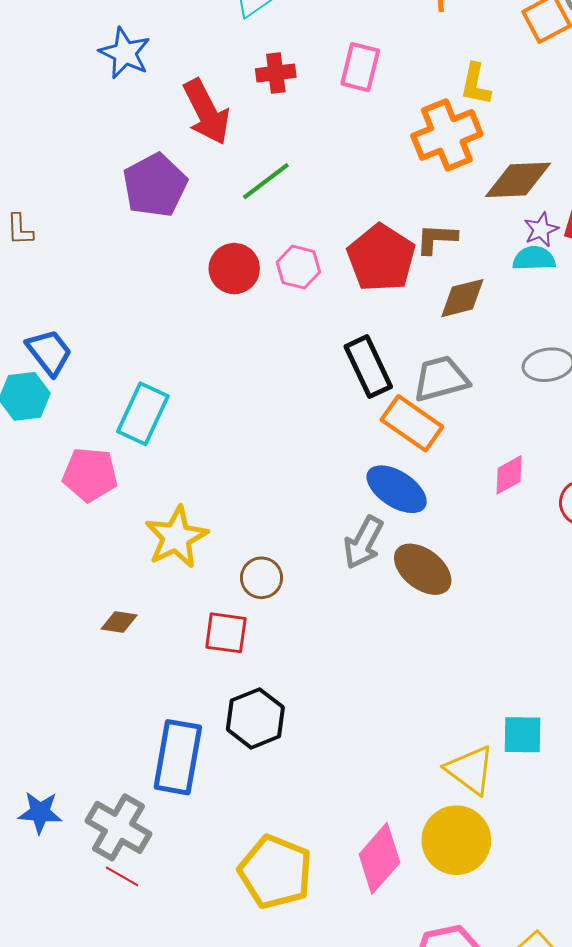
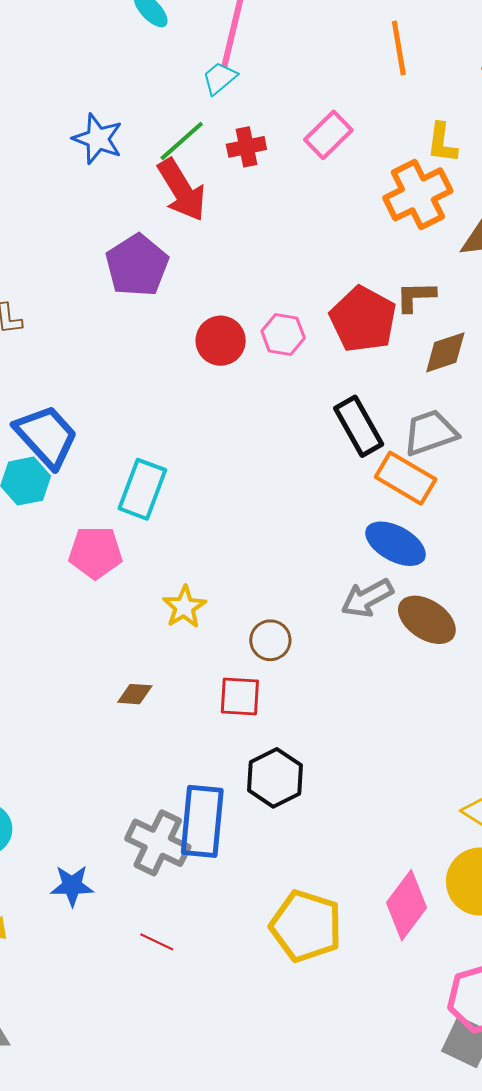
pink rectangle: (360, 67) -> (328, 135), turned 36
green line: (266, 181) -> (182, 141), moved
blue trapezoid: (49, 352) -> (46, 436), size x1.4
yellow star: (176, 537) -> (184, 607), size x0.7
gray arrow: (363, 542) -> (367, 598), turned 38
gray cross: (118, 827) -> (158, 843), moved

